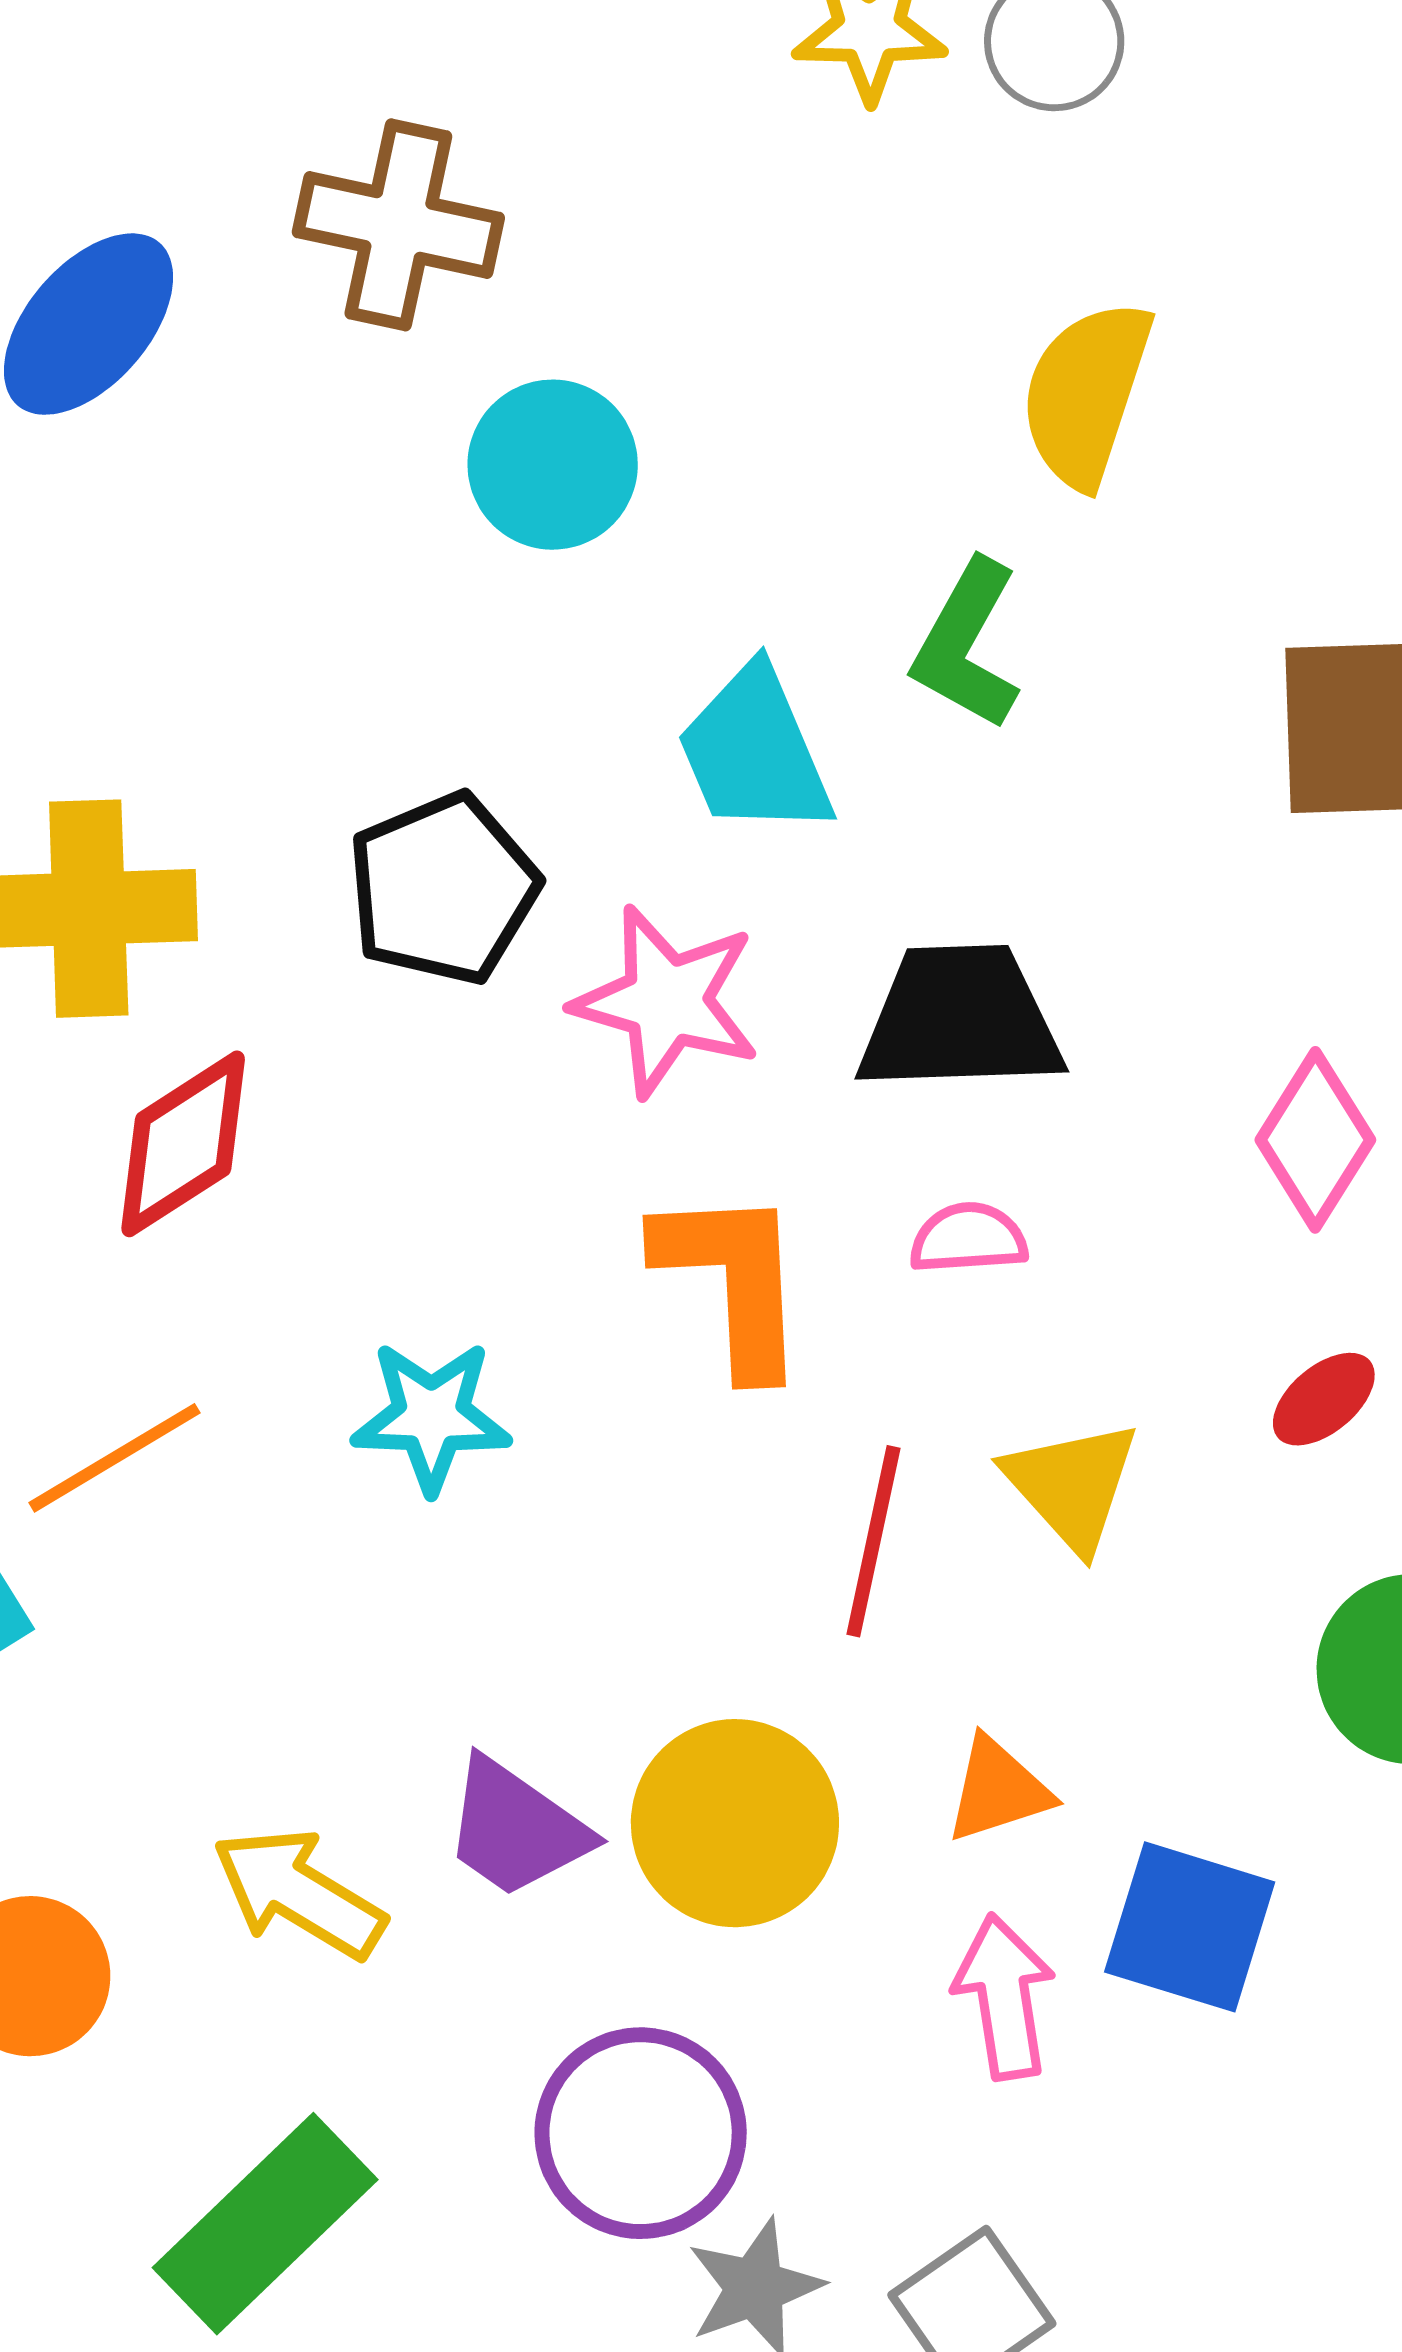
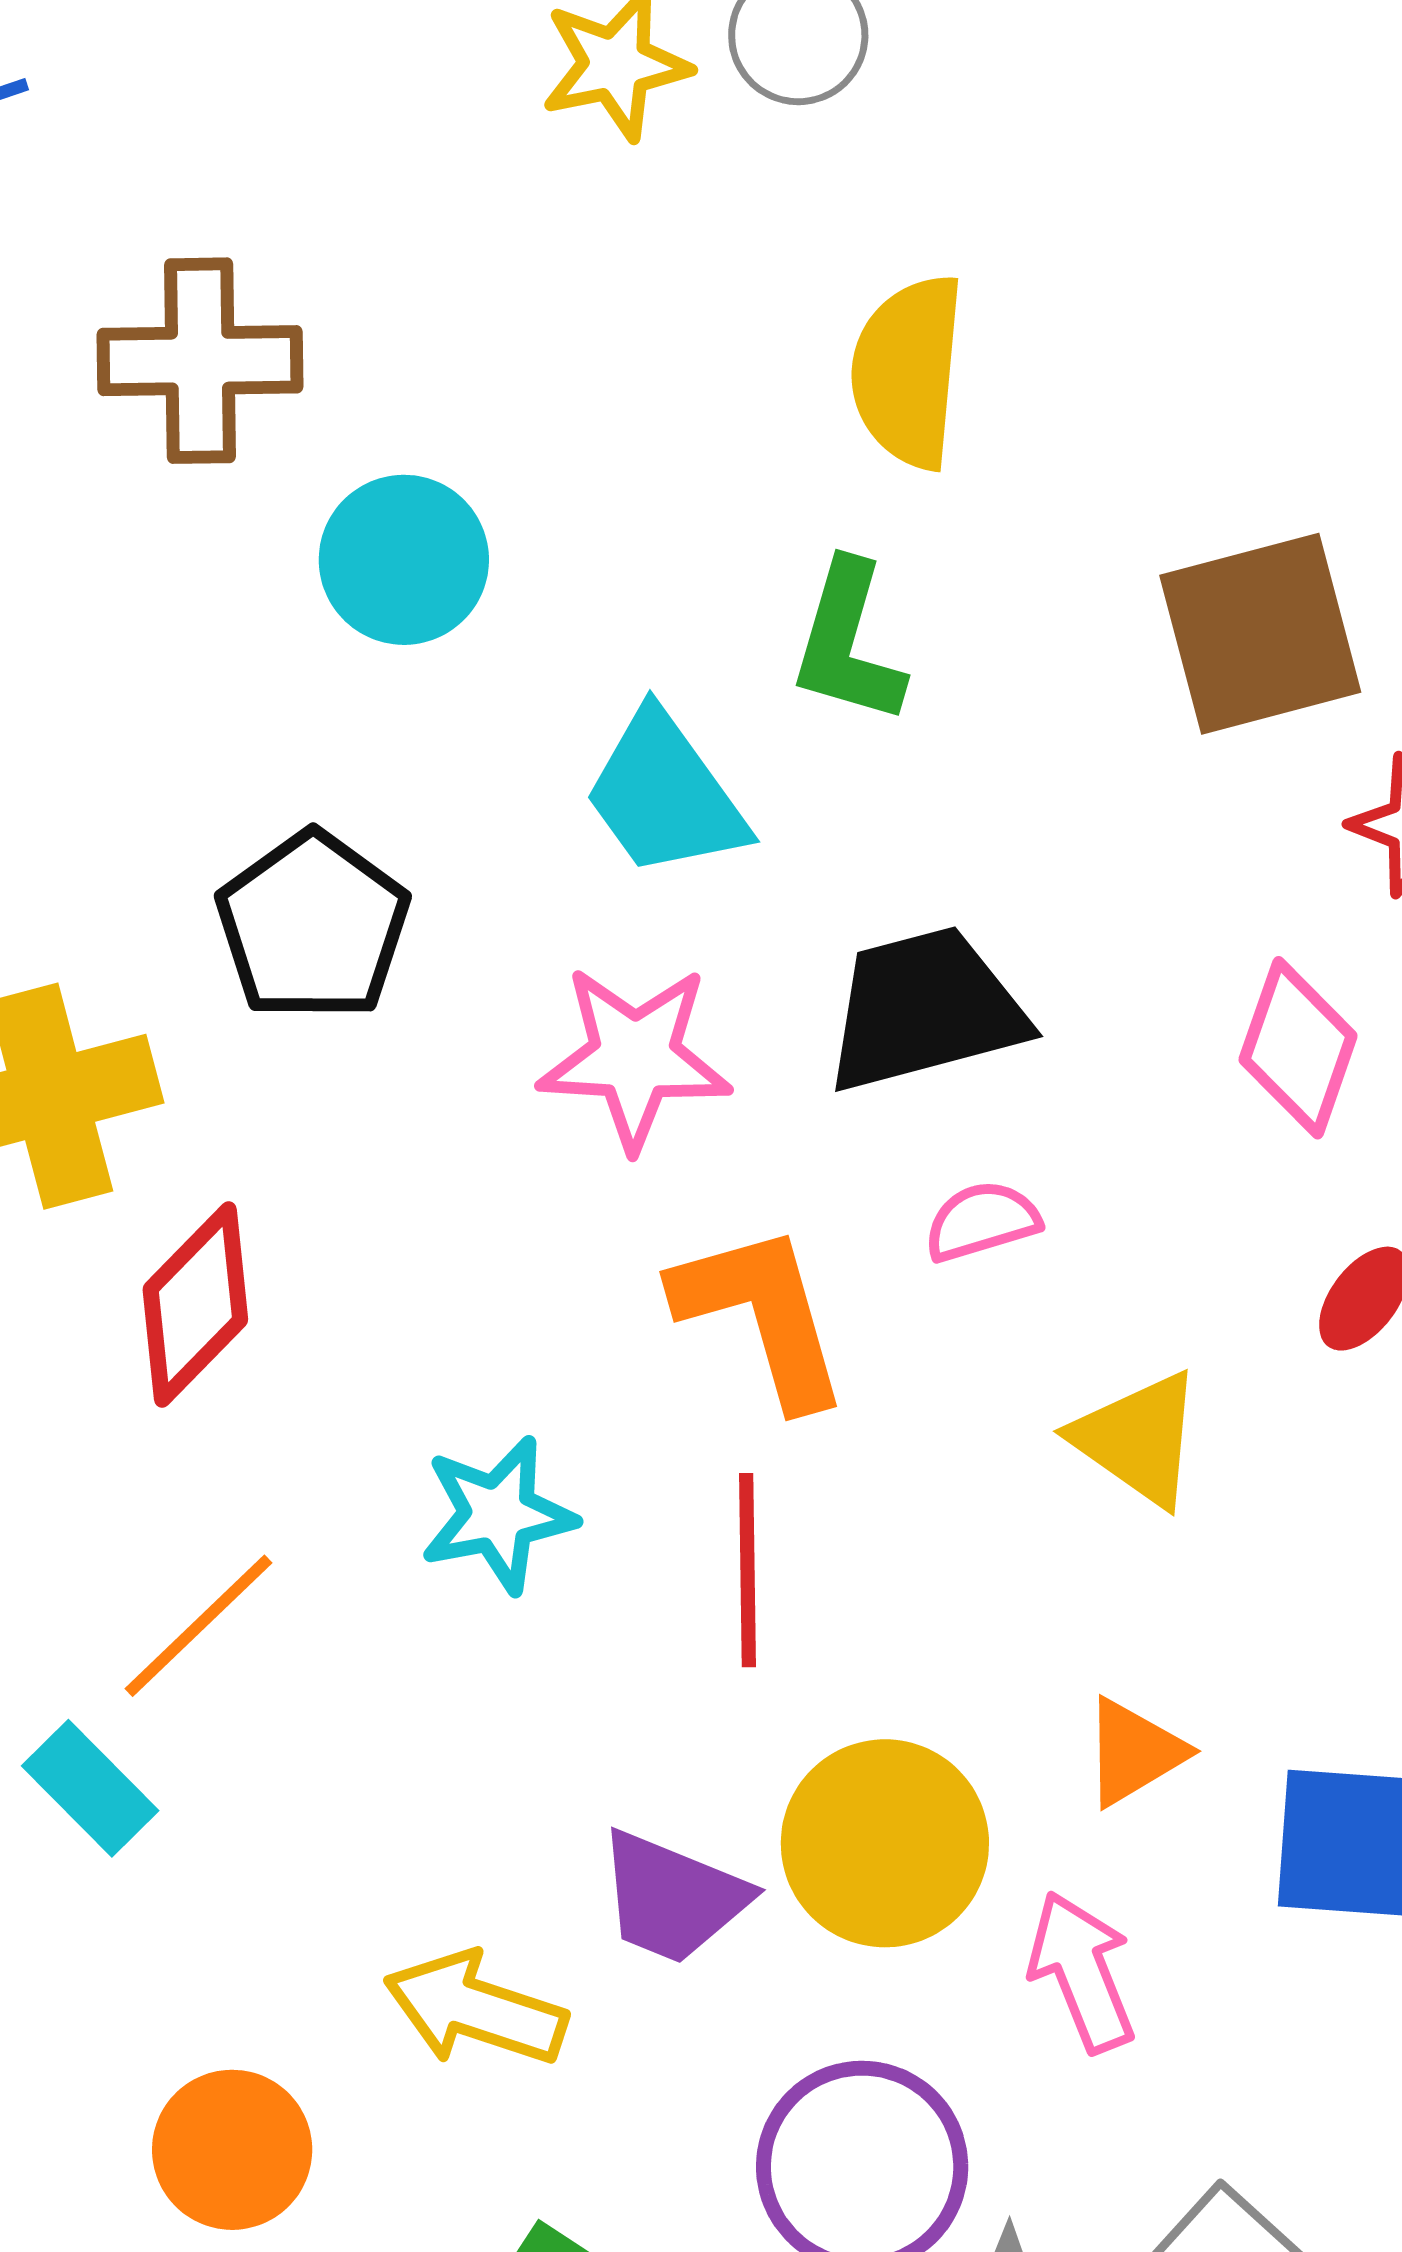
black pentagon: (443, 889) -> (313, 926), moved
red line: (873, 1541) -> (747, 1570), moved
pink arrow: (1004, 1997) -> (1082, 1972), moved

